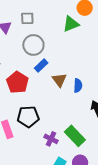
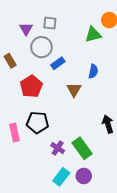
gray circle: (33, 45) -> (41, 47), moved
blue rectangle: (41, 65) -> (58, 63), moved
blue semicircle: (78, 86) -> (93, 71), moved

